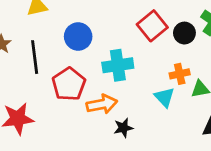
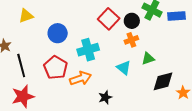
black line: (35, 57) -> (21, 65), moved
orange cross: (180, 74) -> (131, 40), moved
black star: (123, 128) -> (105, 97), moved

